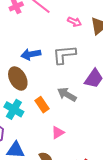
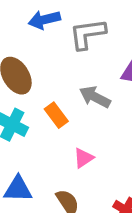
blue arrow: (31, 54) -> (44, 20), moved

